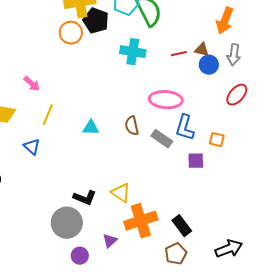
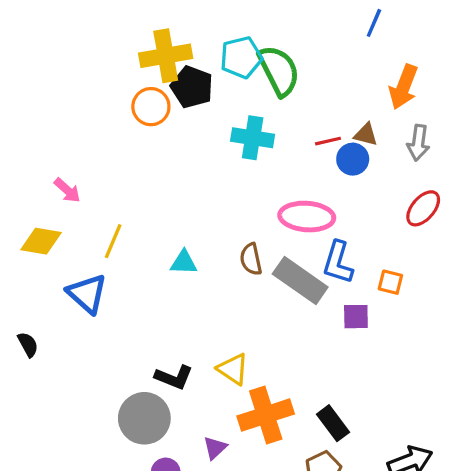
blue circle: (209, 65) -> (353, 159), moved
pink arrow: (32, 84) -> (67, 190), moved
gray rectangle: (162, 139) -> (300, 280), size x1.5
blue triangle: (32, 147) -> (87, 294), size x1.5

